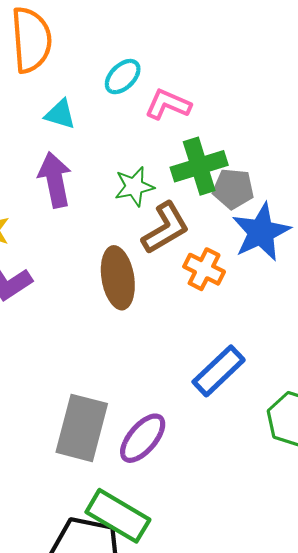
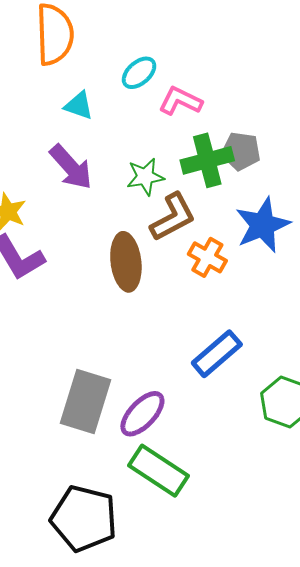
purple arrow: (55, 180) -> (71, 167), turned 147
gray pentagon: (233, 189) -> (241, 151), moved
green rectangle: (118, 516) -> (158, 471), moved

